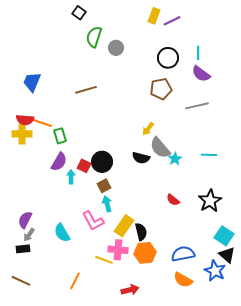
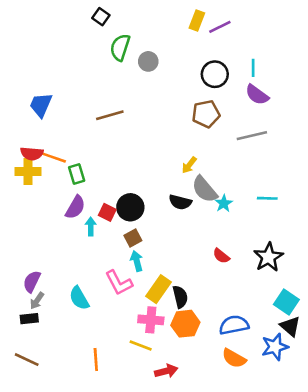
yellow line: (104, 260) -> (141, 345), moved
blue star: (215, 271) -> (275, 347), turned 30
orange line: (75, 281) -> (96, 360), turned -30

